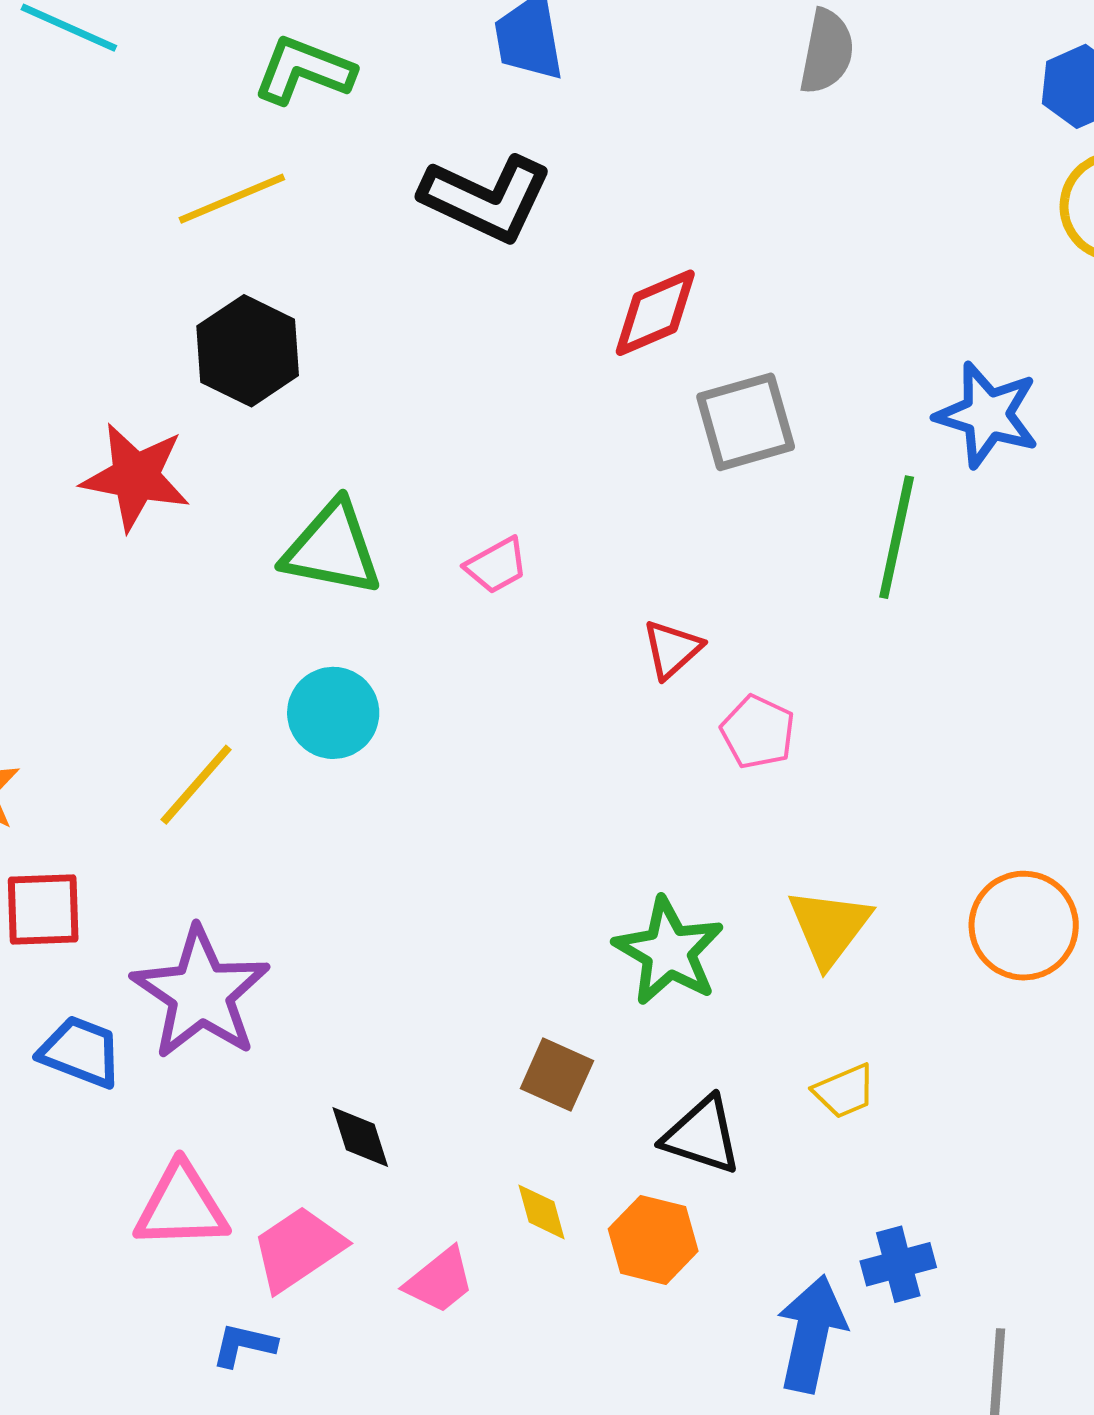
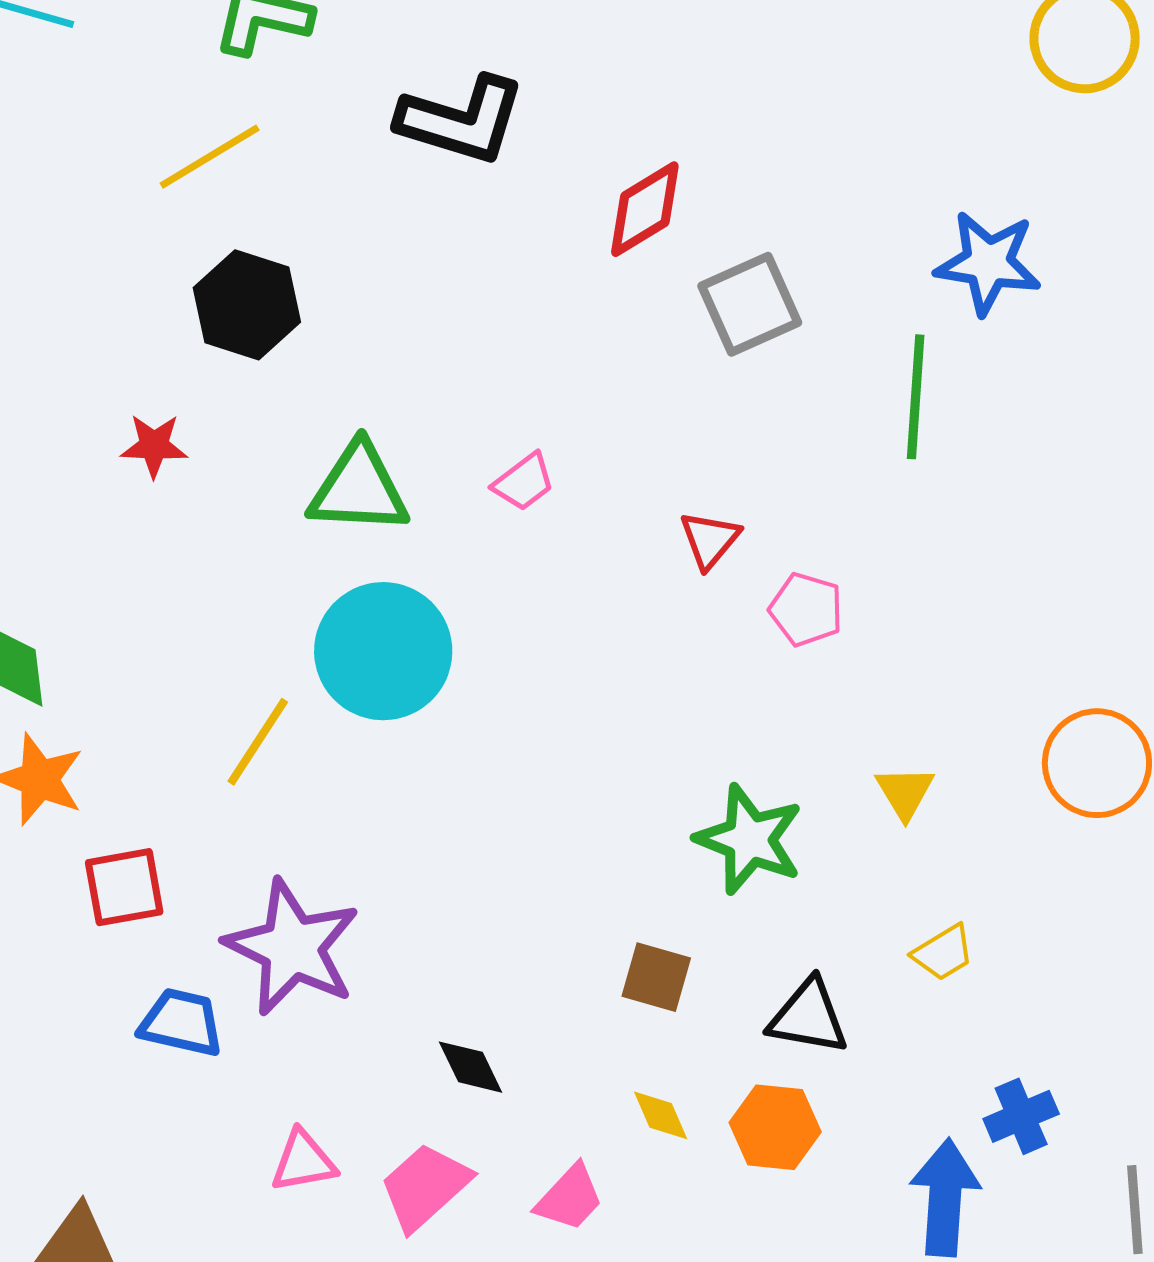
red star: (136, 477) -> (154, 446), size x0.6
cyan circle: (333, 713) -> (383, 651), size x1.5
yellow triangle: (829, 927) -> (905, 792), size x0.7
pink triangle: (181, 1206) -> (303, 1161), size x0.7

